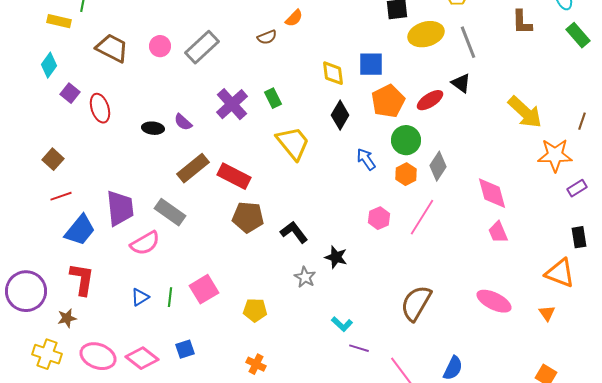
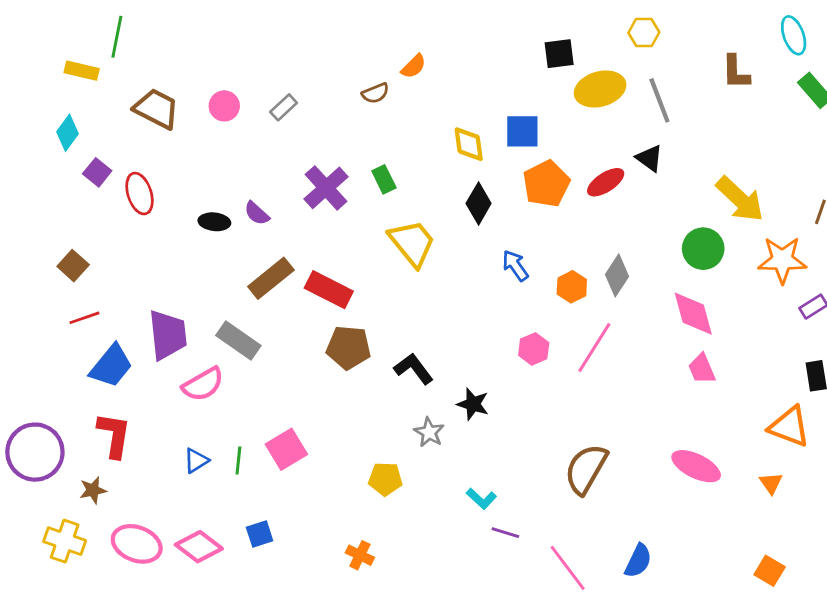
gray rectangle: (202, 47) -> (284, 107), size x0.6
green circle: (406, 140) -> (703, 249), moved
yellow pentagon: (255, 310) -> (385, 479), moved

